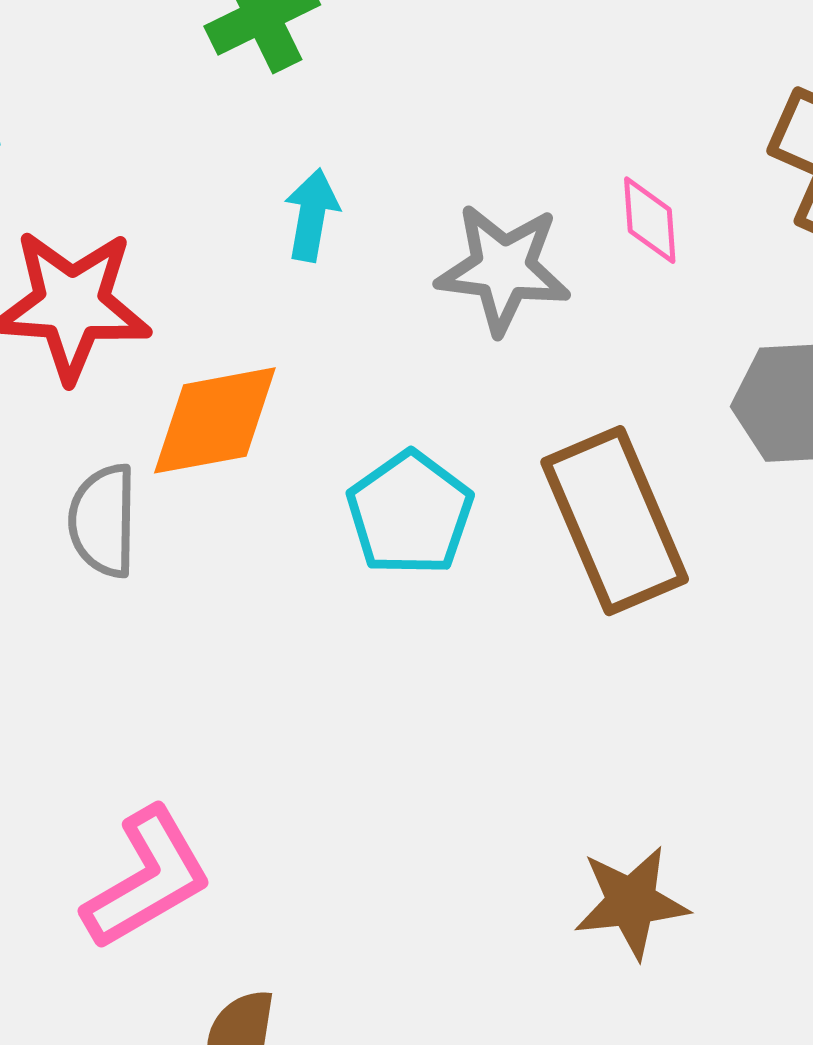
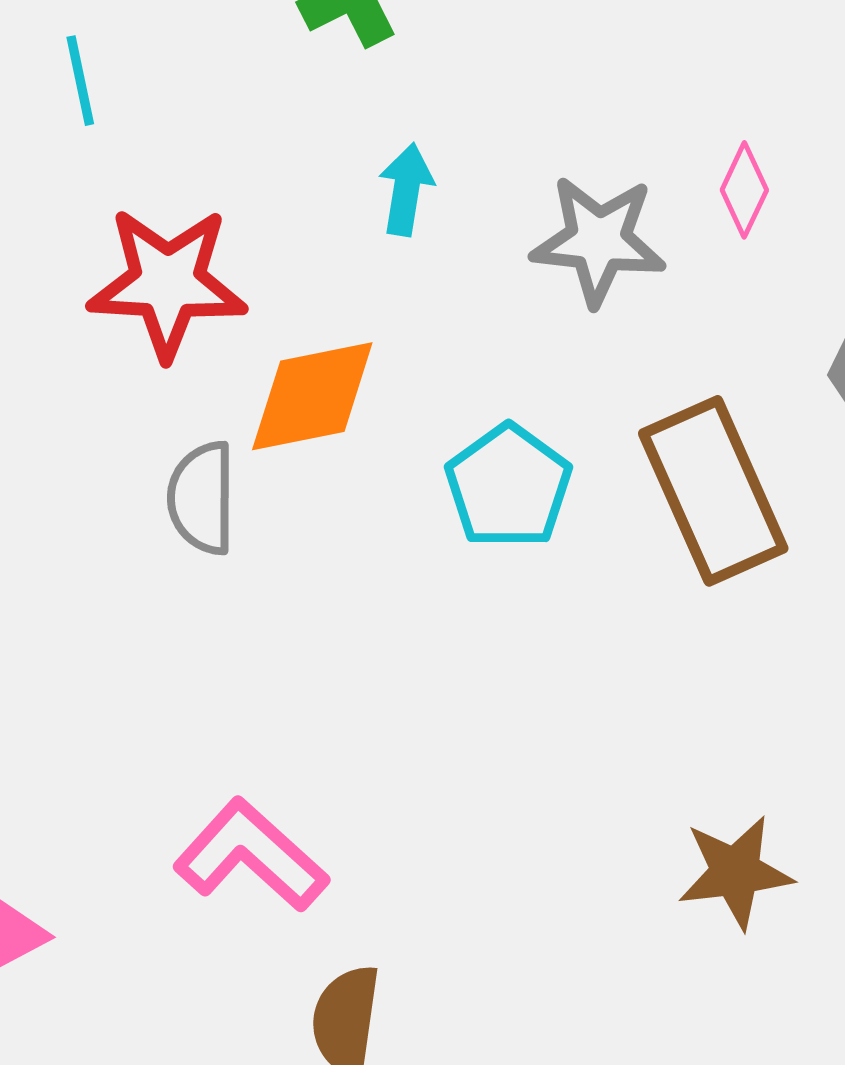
pink diamond: (650, 220) -> (744, 190), turned 30
pink L-shape: (147, 879) -> (251, 855), turned -107

